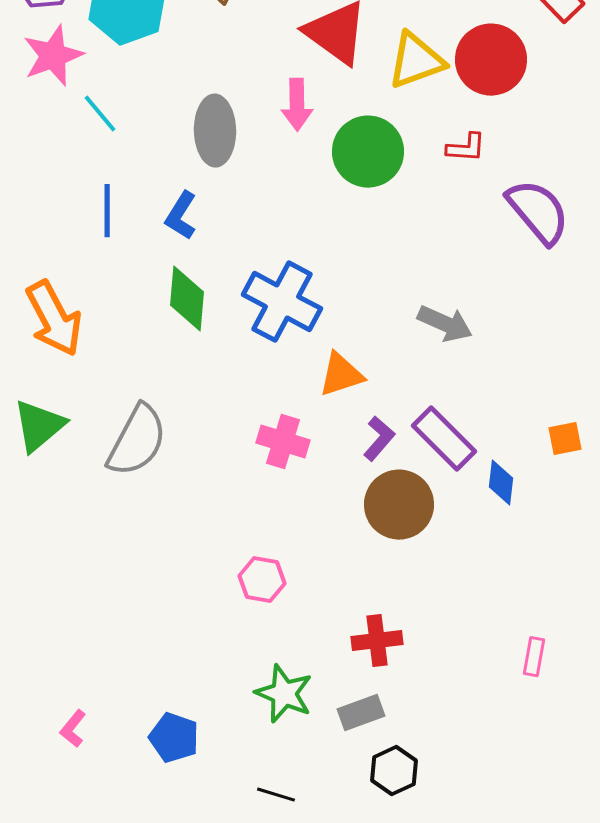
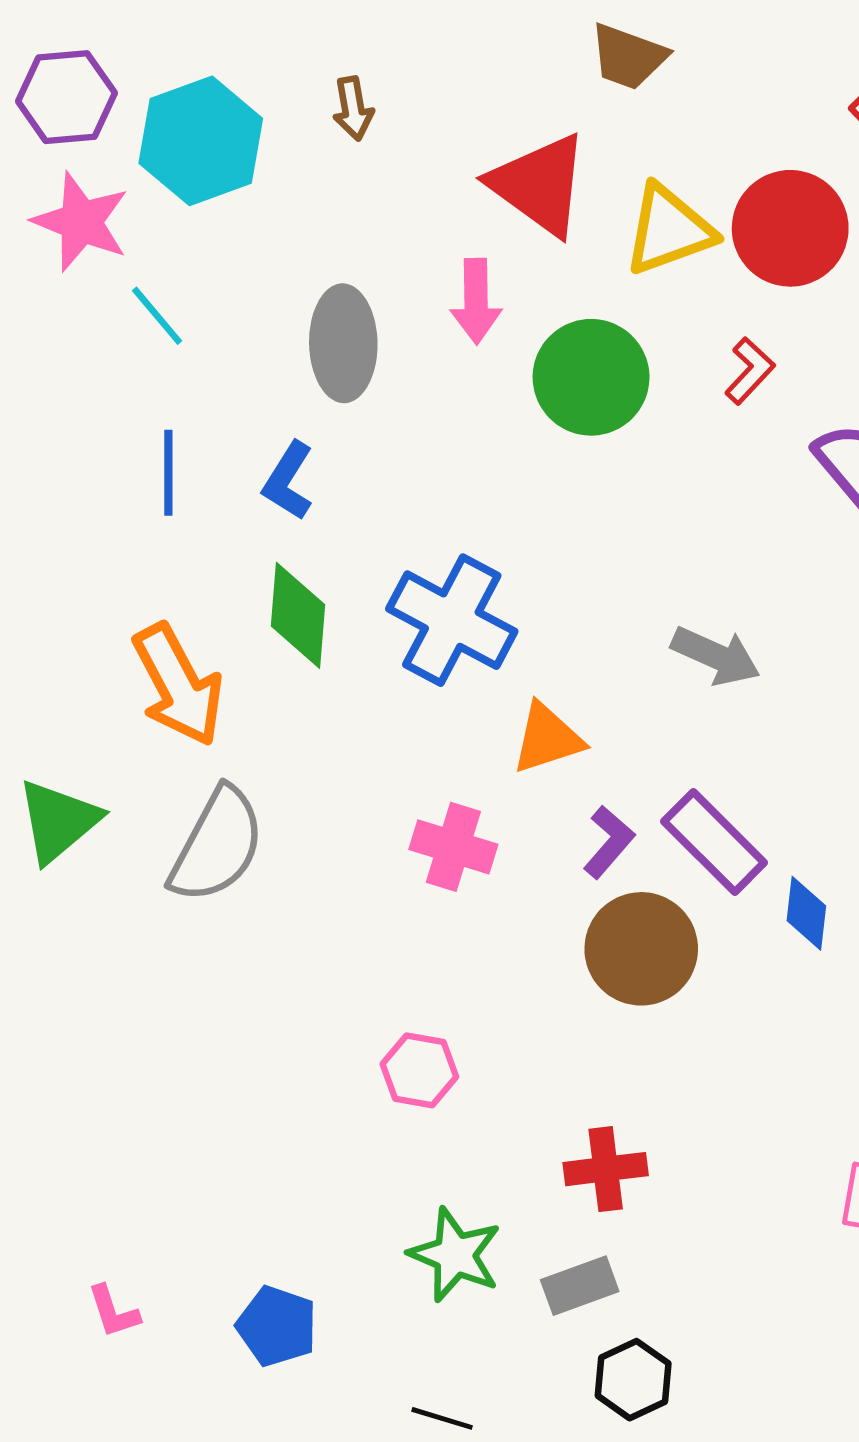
pink star: (53, 56) -> (81, 222), turned -30
red L-shape: (466, 148) -> (750, 371), turned -51
orange arrow: (54, 319) -> (178, 685), moved
pink L-shape: (73, 729) -> (113, 1312), turned -57

